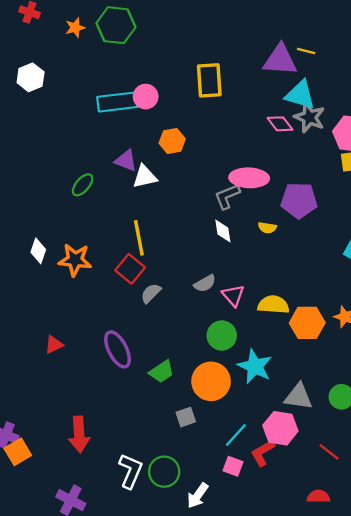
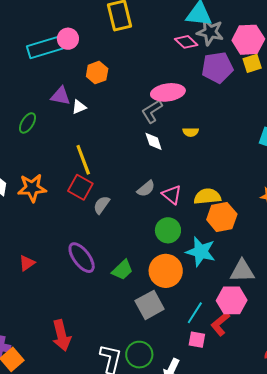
white triangle: (145, 177) -> (79, 107), size x0.7
purple pentagon: (299, 200) -> (217, 67), moved
orange hexagon: (307, 323) -> (222, 217), moved
gray square: (186, 417) -> (150, 305), size x1.6

